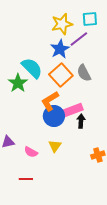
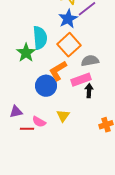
cyan semicircle: (32, 68) -> (40, 38), turned 40
gray semicircle: (84, 73) -> (90, 61), moved, turned 108
blue circle: (54, 116) -> (46, 86), moved
red line: (26, 179) -> (27, 129), moved

